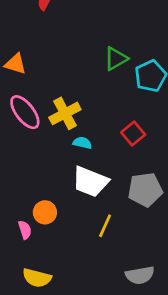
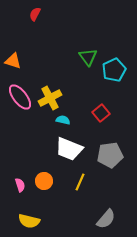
green triangle: (116, 59) -> (88, 57), turned -36
orange circle: (45, 212) -> (44, 181), moved
gray semicircle: (140, 275) -> (106, 219), turned -40

